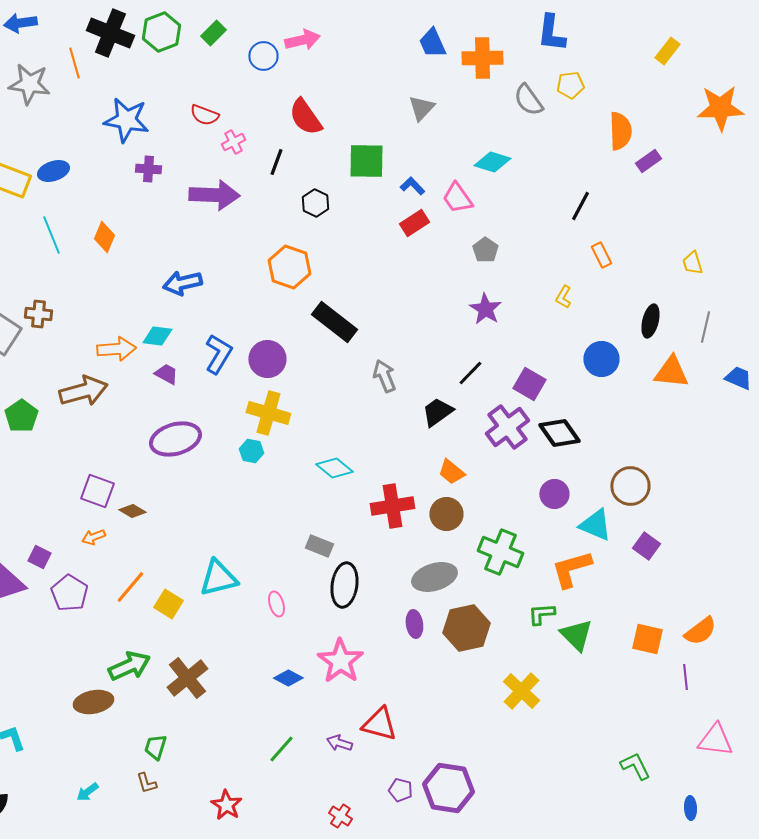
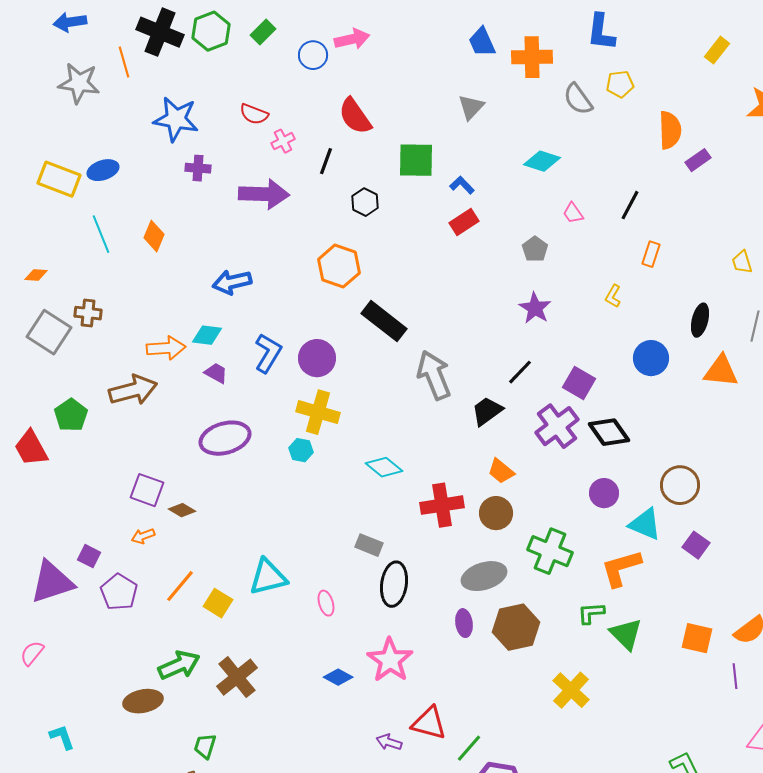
pink trapezoid: (457, 198) -> (573, 213), moved, size x0.7
orange rectangle: (601, 255) -> (651, 254), turned 45
gray arrow: (384, 376) -> (434, 375), size x1.5
green line: (281, 749) -> (469, 748), moved

